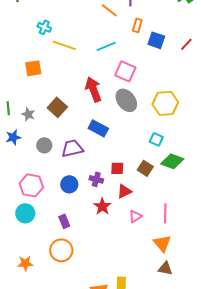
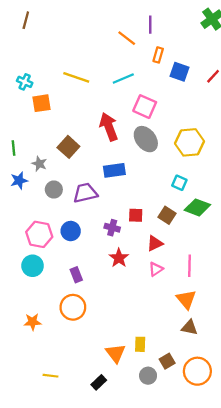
cyan cross: (44, 27) -> (25, 82), moved
gray star: (28, 114) -> (39, 164), moved
blue rectangle: (98, 128) -> (114, 170), turned -36
blue circle: (69, 184) -> (71, 231), moved
red triangle: (124, 191) -> (155, 243), moved

